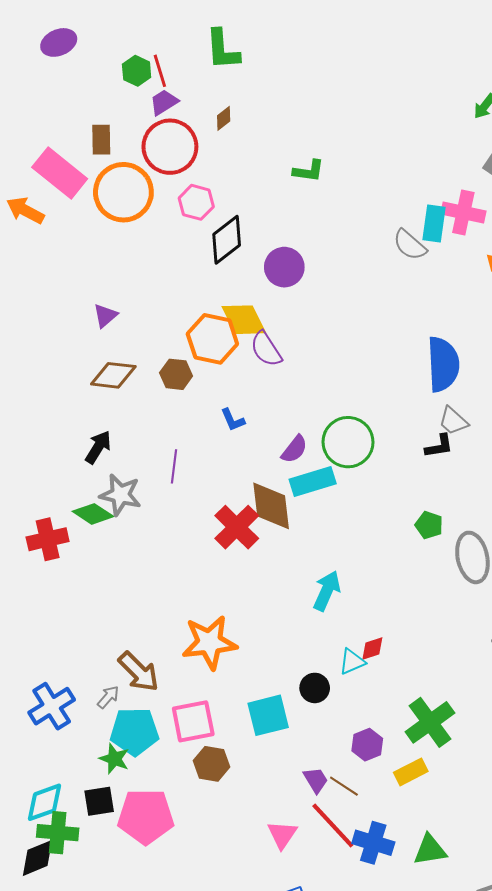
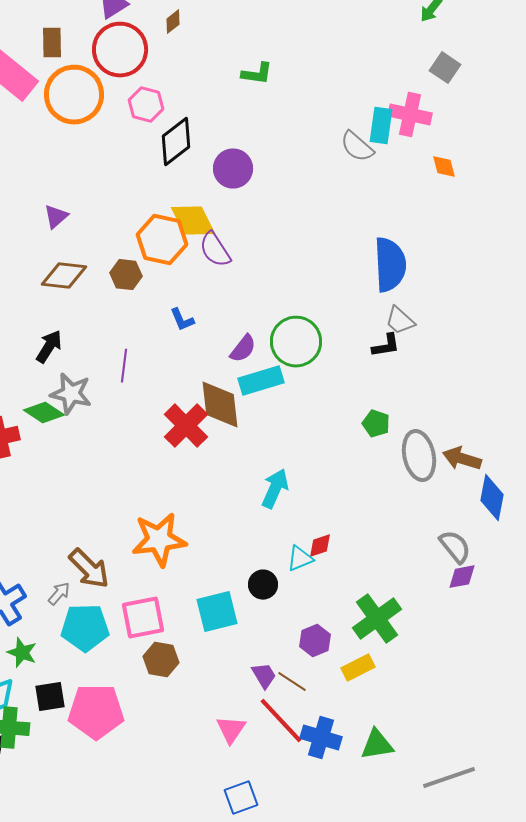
green star: (114, 759) -> (22, 653), moved

